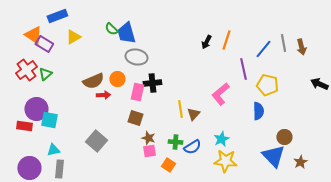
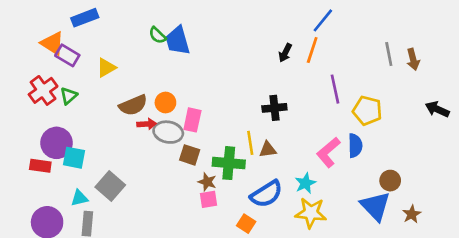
yellow triangle: (73, 37) -> (106, 68), moved
blue line: (263, 49) -> (323, 20), moved
gray ellipse: (136, 57) -> (168, 132), moved
black cross: (152, 83) -> (274, 108), moved
pink L-shape: (220, 94) -> (328, 152), moved
brown triangle: (193, 114) -> (268, 150), turned 40
gray square: (96, 141) -> (110, 186), moved
green cross: (175, 142) -> (229, 163), moved, size x1.6
blue semicircle: (192, 147) -> (266, 194), size x1.4
orange square: (168, 165) -> (246, 224), moved

